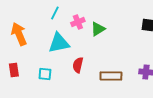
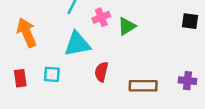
cyan square: (45, 74) -> (52, 74), moved

